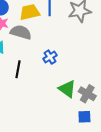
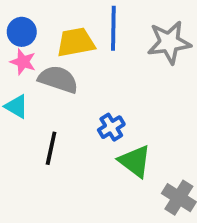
green triangle: (67, 89) -> (135, 161), moved

